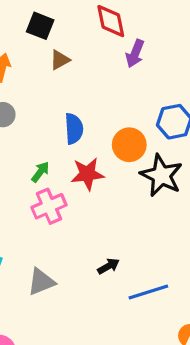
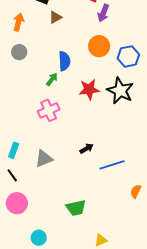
orange circle: (129, 145) -> (99, 46), moved
green arrow: (40, 172) -> (52, 79), moved
red star: (87, 174) -> (89, 89), moved

